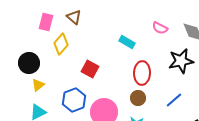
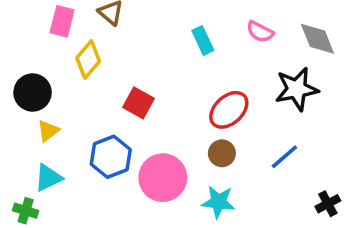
cyan rectangle: (127, 42) -> (203, 40), moved, turned 35
red ellipse: (142, 73) -> (229, 110), turned 45

